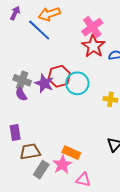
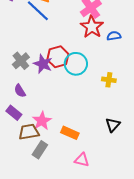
gray cross: (22, 80) -> (21, 61), turned 30
purple semicircle: (21, 94) -> (20, 91), moved
purple rectangle: (15, 132) -> (14, 113), turned -42
pink star: (62, 165) -> (42, 121), moved

